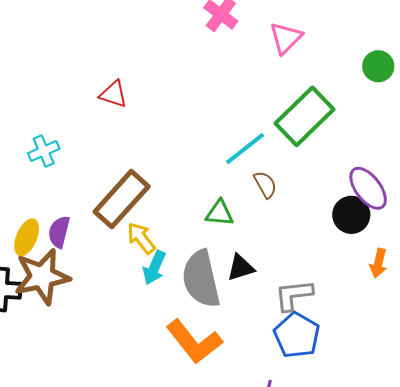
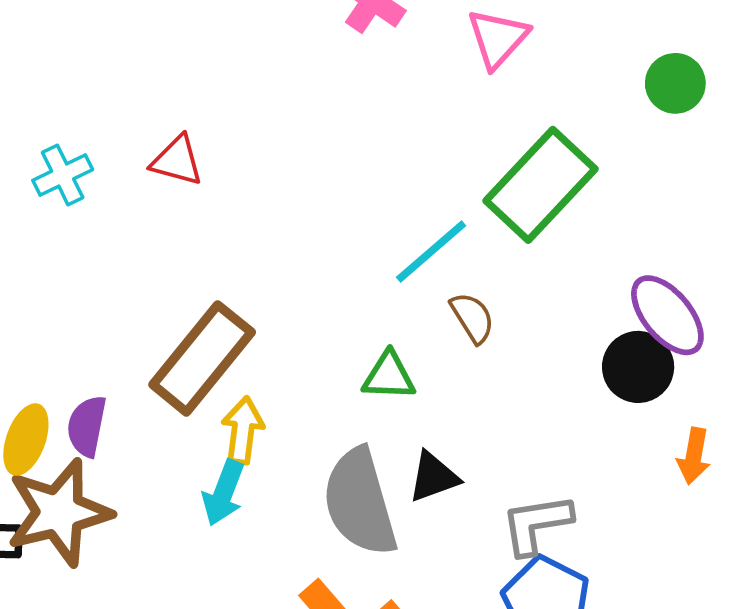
cyan cross: (44, 151) -> (63, 175), moved
yellow arrow: (141, 238) -> (243, 430), turned 48
cyan arrow: (154, 268) -> (224, 493), moved

